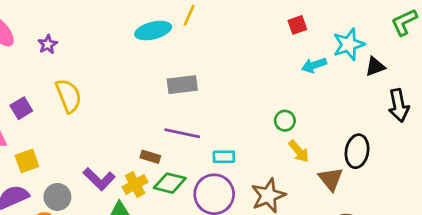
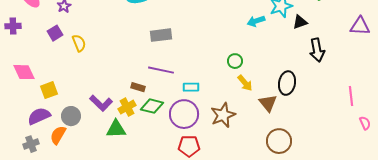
yellow semicircle: (69, 96) -> (79, 43), size x0.7
purple square: (21, 108) -> (55, 33), moved

